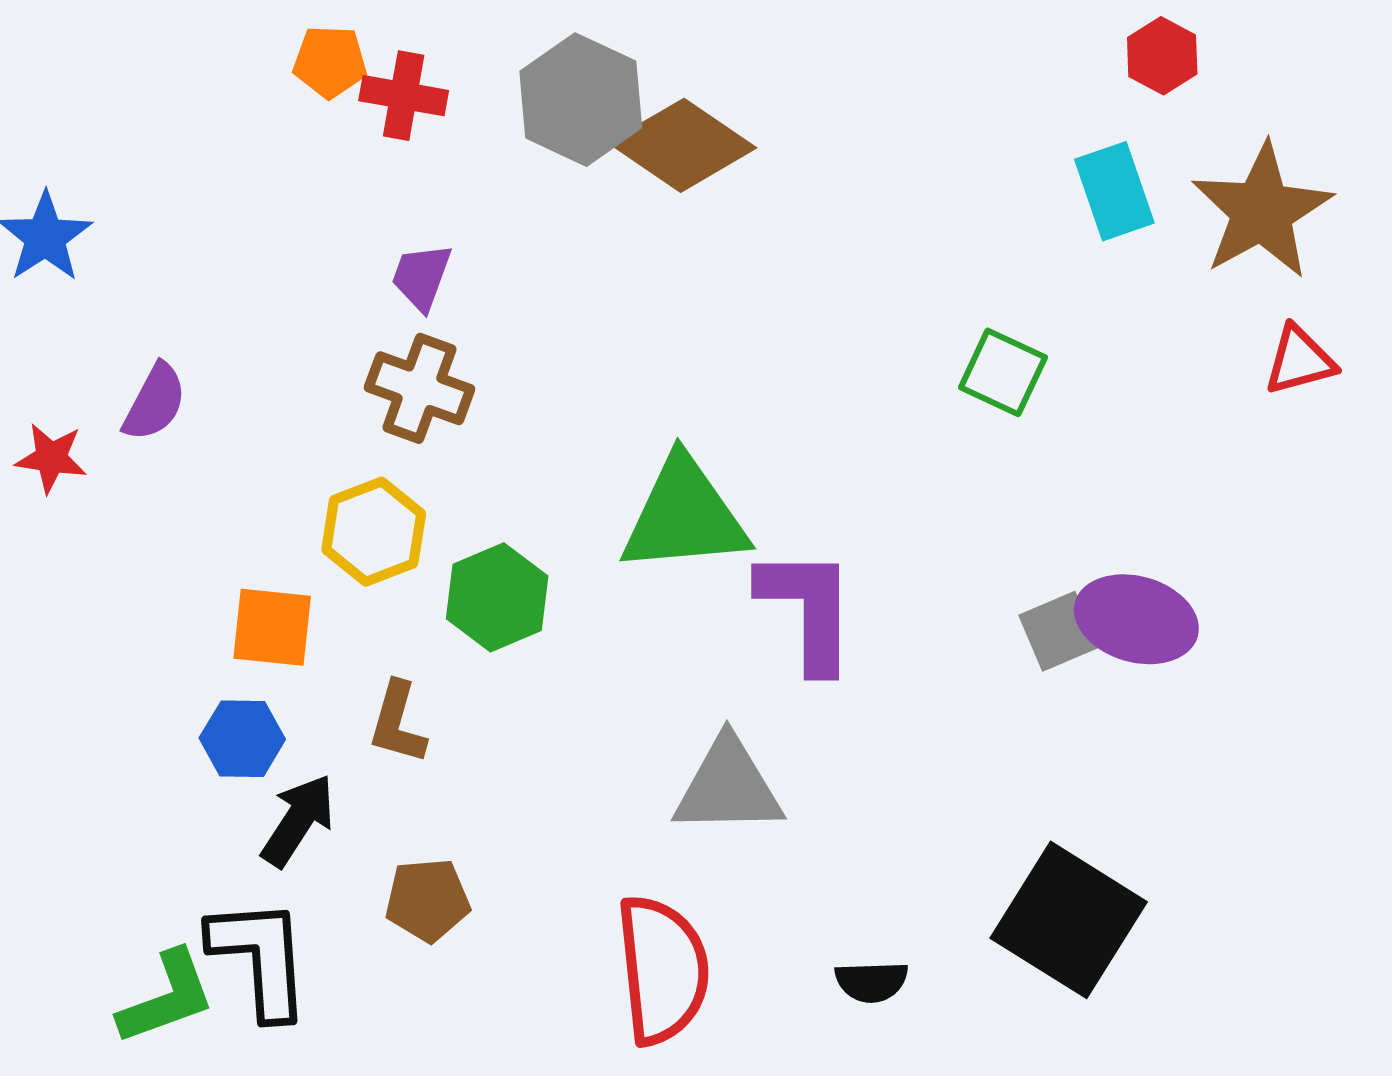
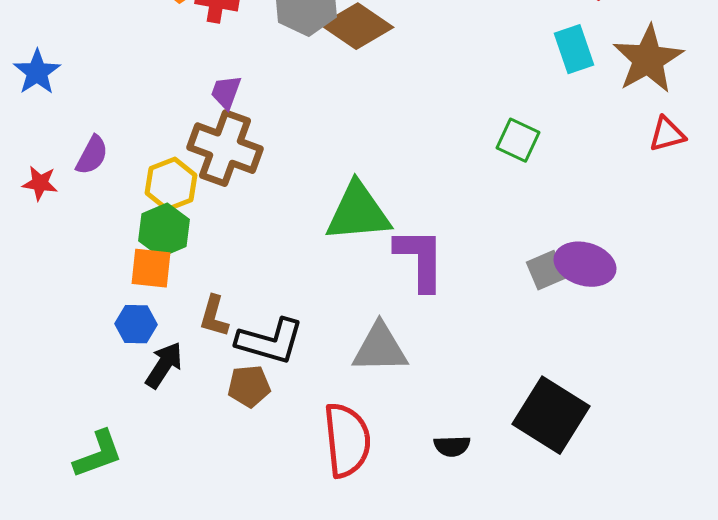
brown cross: (420, 388) -> (225, 148), size x1.4
yellow hexagon: (374, 532) -> (171, 184), moved
green hexagon: (497, 597) -> (164, 230), moved
brown pentagon: (427, 900) -> (249, 386), moved
black L-shape: (260, 958) -> (270, 341), moved, turned 110

